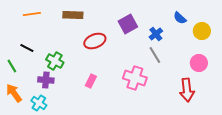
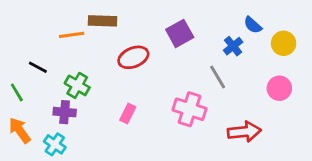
orange line: (32, 14) -> (72, 35), moved
blue cross: (156, 34) -> (233, 46), moved
red arrow: (187, 90) -> (244, 132), moved, turned -90

